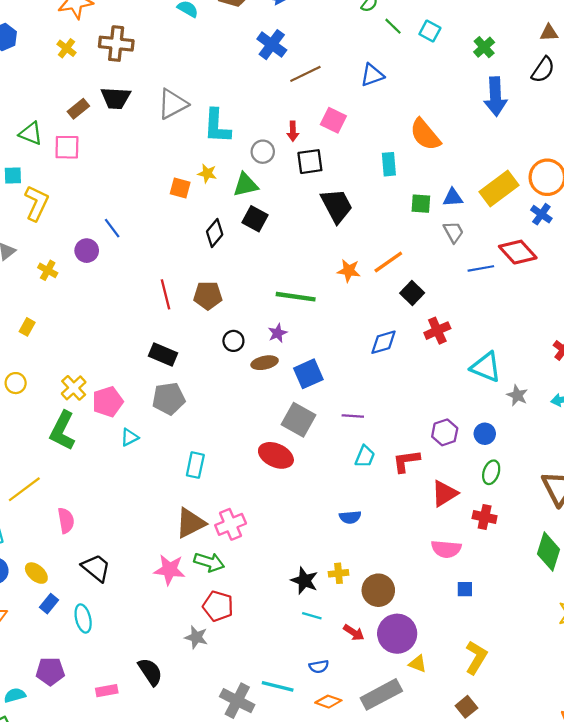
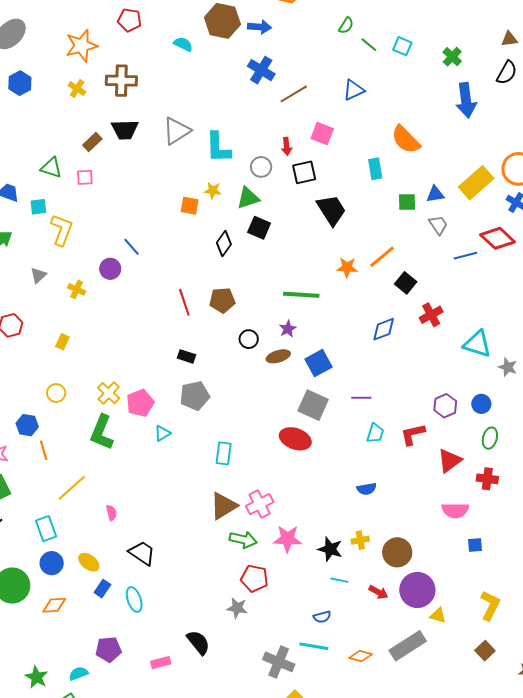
pink square: (67, 147) -> (85, 177), size x0.7
black rectangle: (163, 354) -> (186, 356), size x0.7
pink semicircle: (66, 520) -> (111, 513), size x0.7
pink star: (169, 570) -> (287, 539), moved
blue semicircle: (319, 667) -> (322, 617), moved

